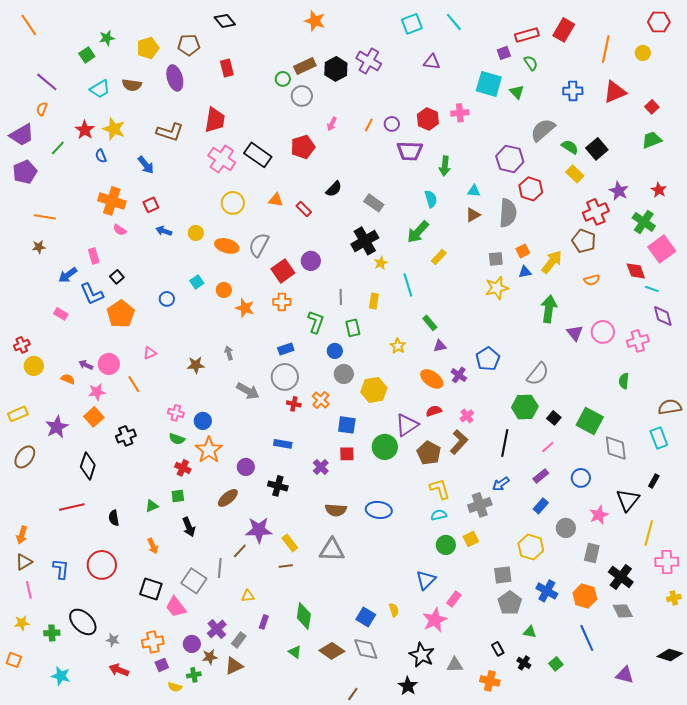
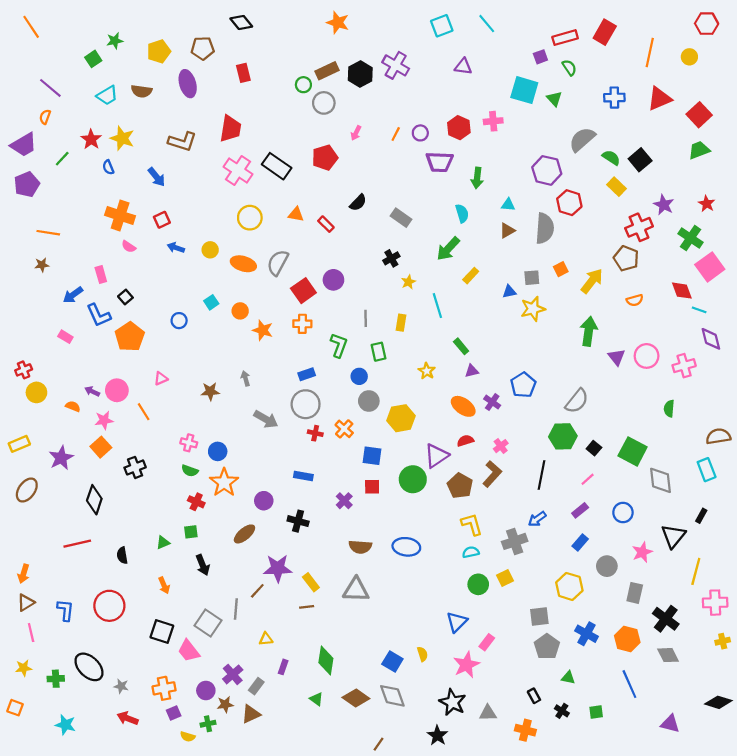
red square: (652, 107) -> (699, 115), size x1.6
black cross: (365, 241) -> (391, 258), size x0.6
blue triangle: (525, 272) -> (509, 292), moved
green square: (556, 664) -> (596, 712), turned 32

